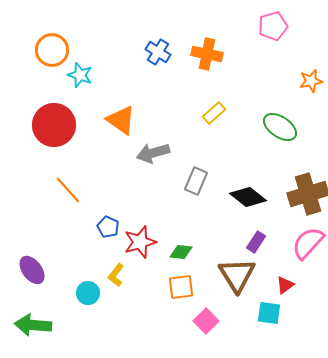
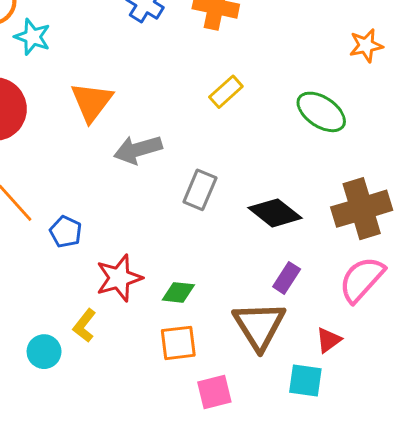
orange triangle: (121, 120) -> (92, 102), turned 32
blue pentagon: (108, 227) -> (66, 232), moved
pink square: (206, 321) -> (214, 392), turned 30

